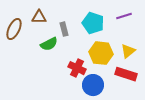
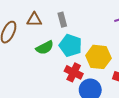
cyan pentagon: (93, 23) -> (71, 46), moved
gray rectangle: (64, 29) -> (62, 20), moved

